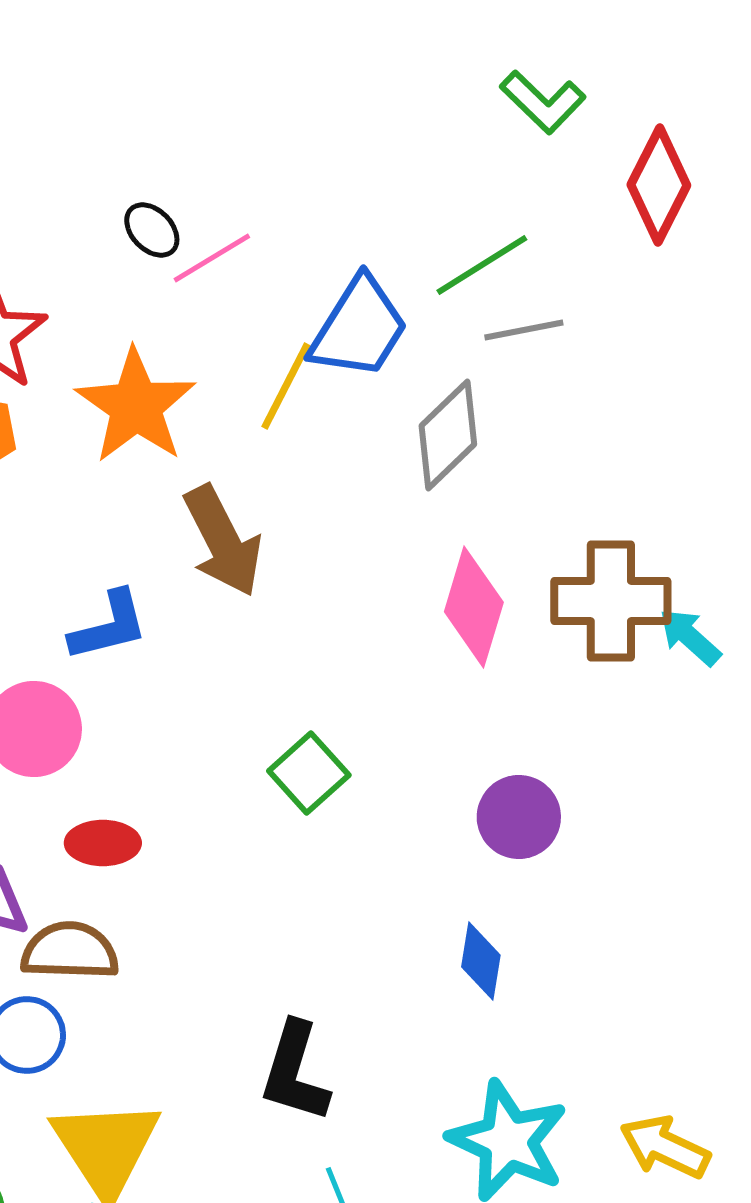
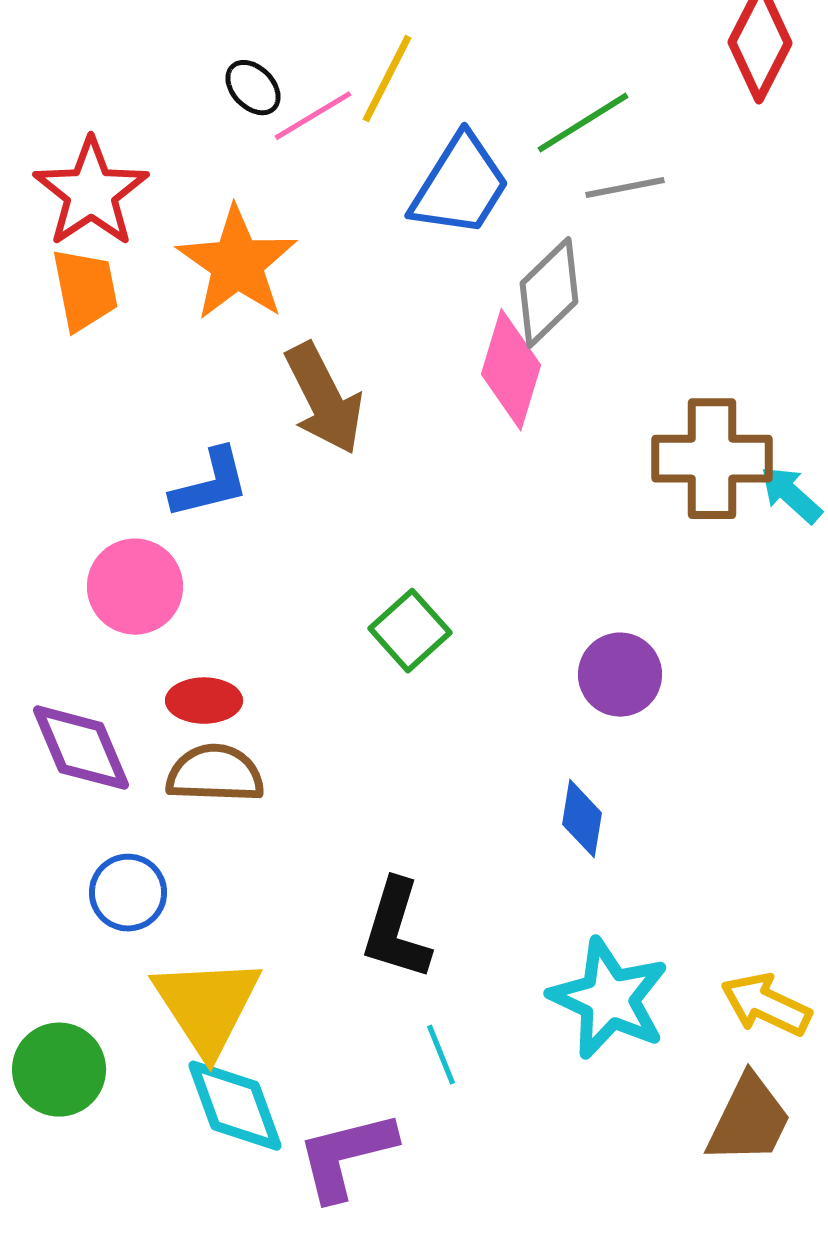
yellow line: (286, 386) -> (387, 79), moved
pink diamond: (474, 607) -> (511, 370), moved
brown semicircle: (70, 951) -> (215, 774), moved

